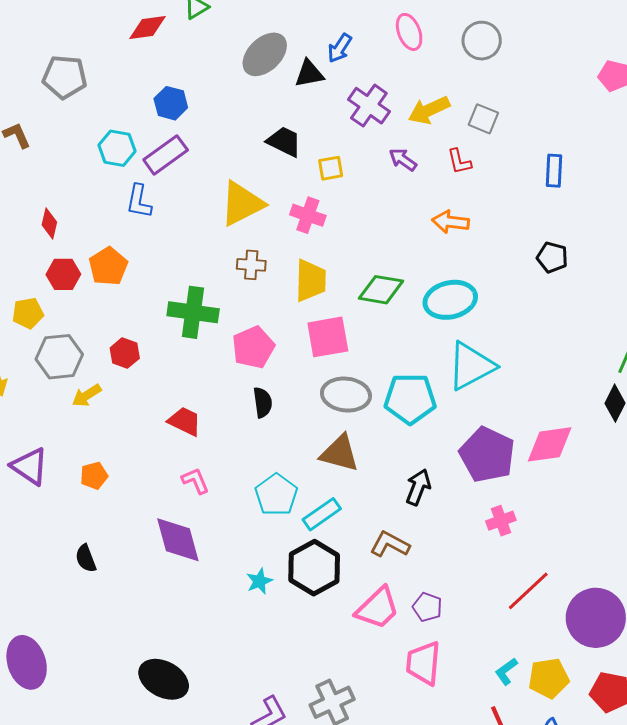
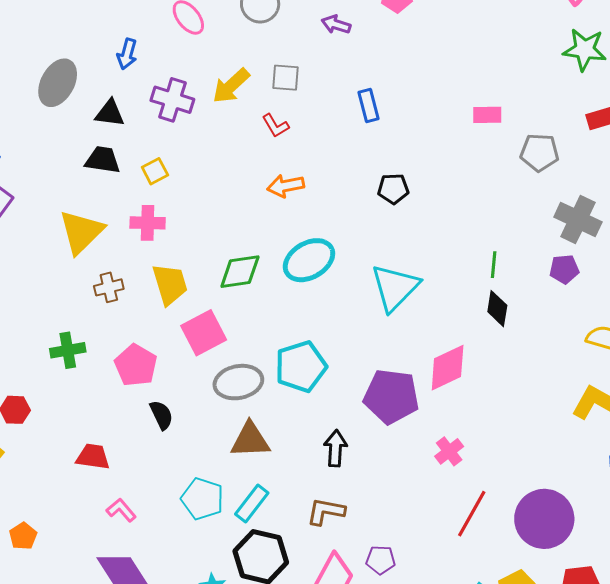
black triangle: (309, 74) -> (110, 113), moved, turned 36
purple arrow: (403, 160) -> (336, 24), moved
green cross: (193, 312) -> (68, 350), size x0.7
cyan triangle: (471, 366) -> (395, 288), moved
pink cross: (501, 521) -> (449, 451), moved

